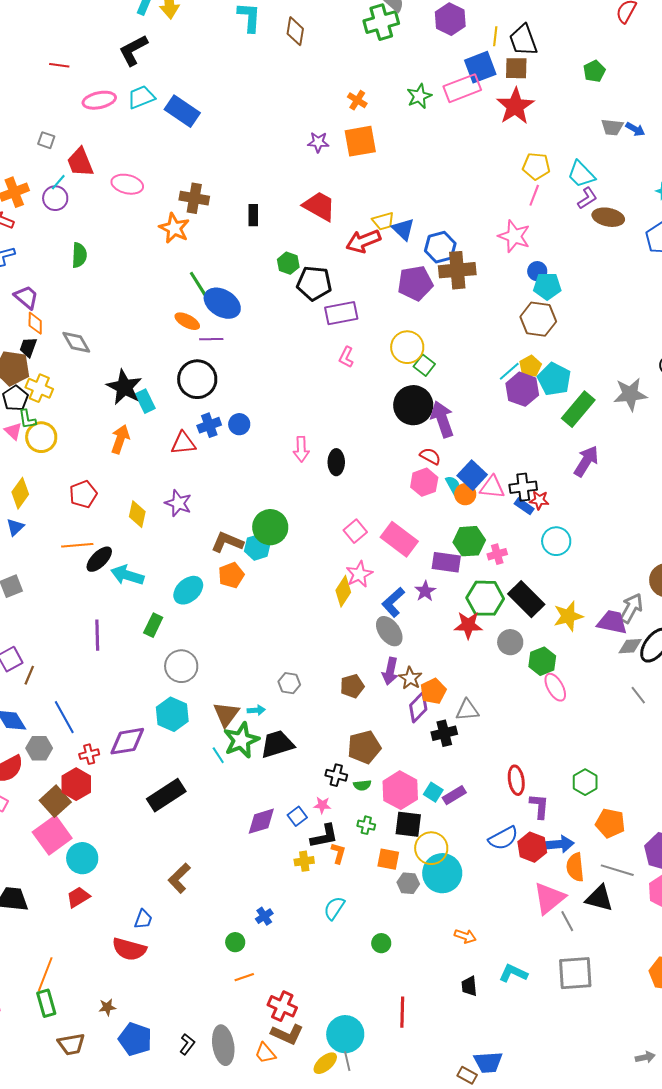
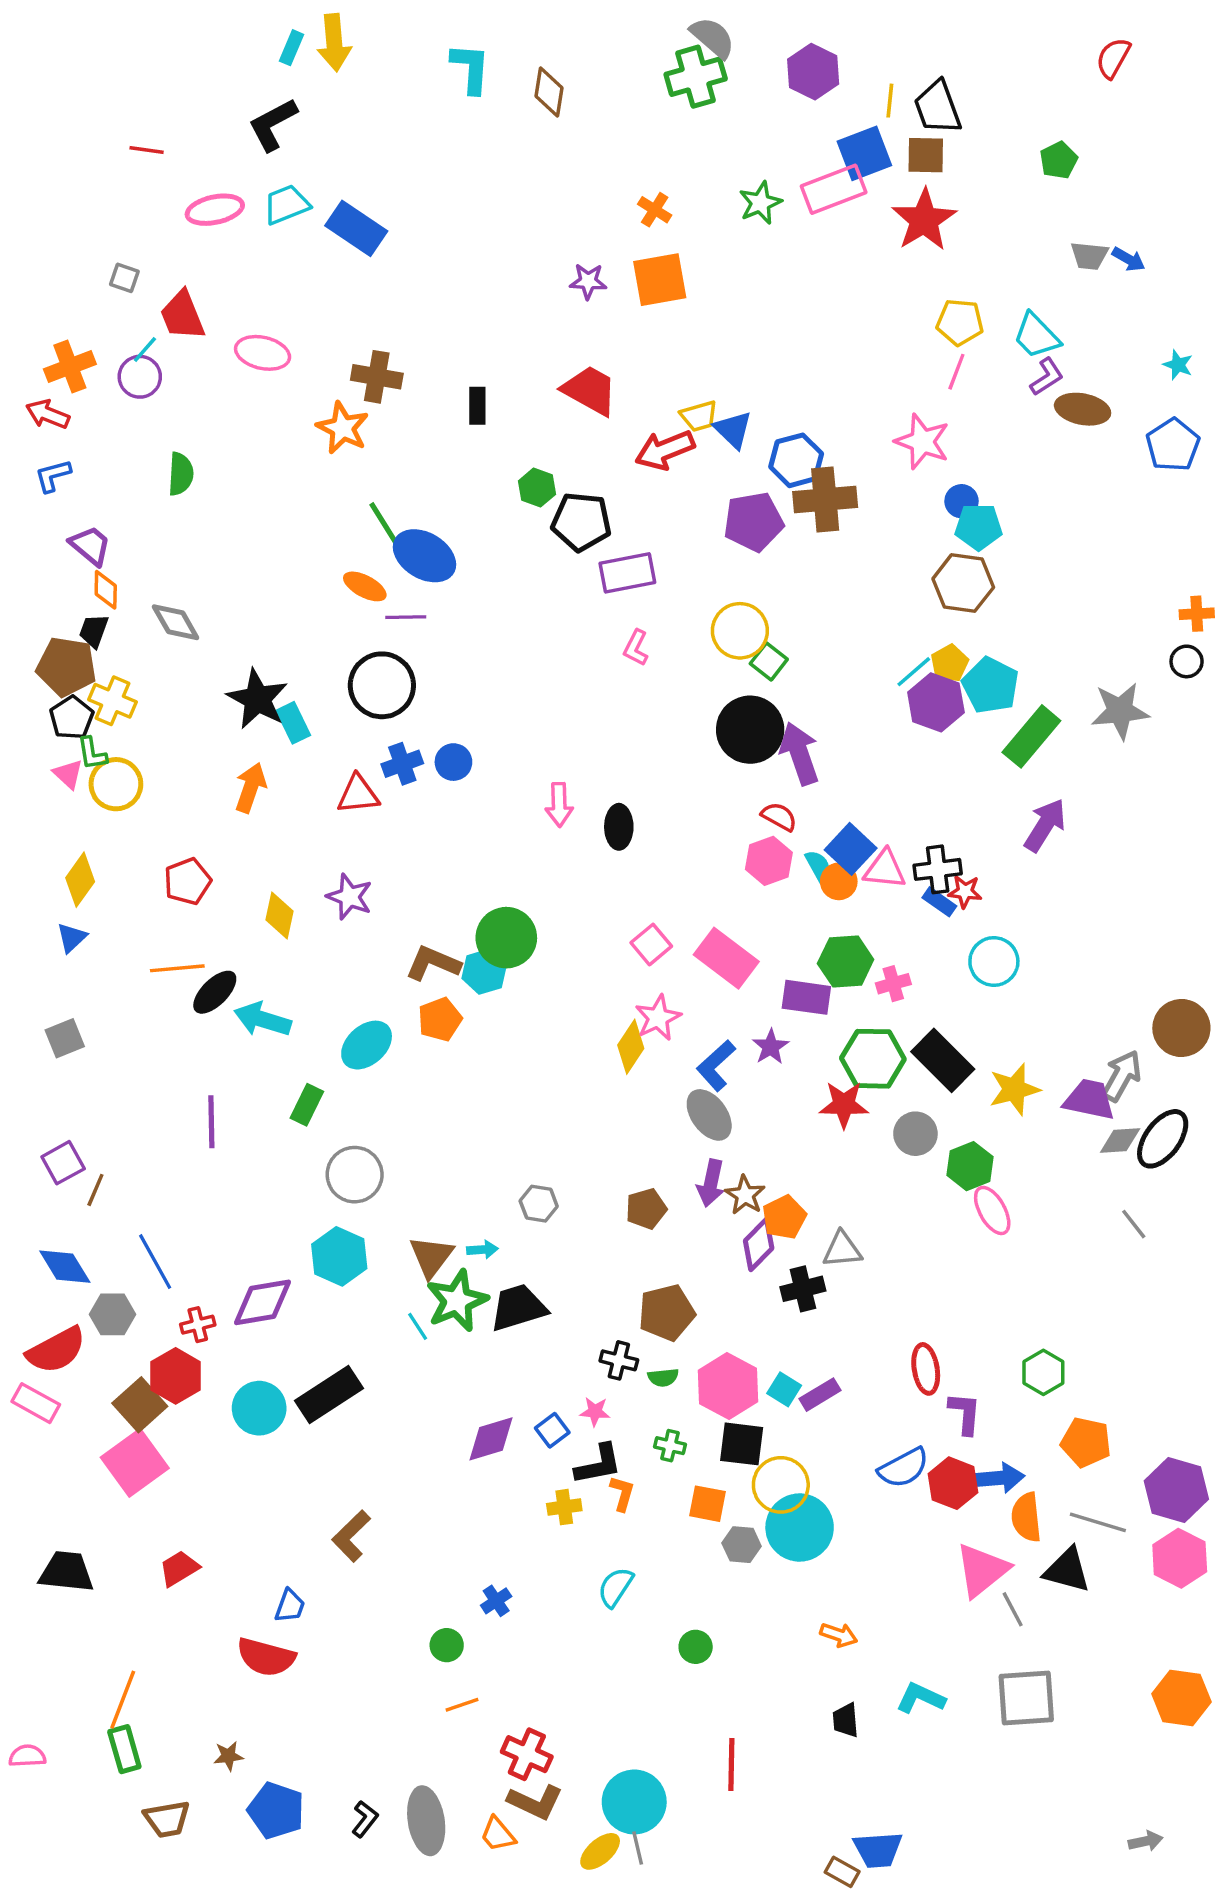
cyan circle: (82, 858) -> (259, 1408), moved

